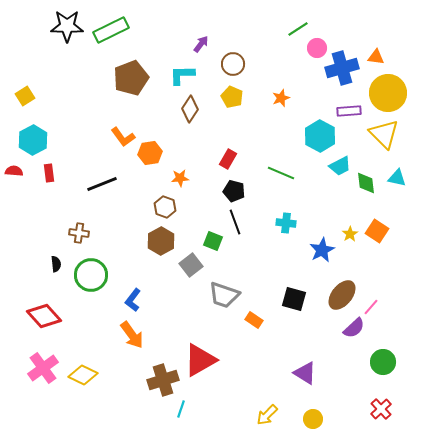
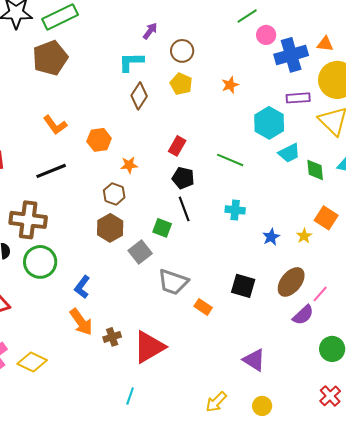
brown pentagon: (131, 78) -> (50, 58), moved
orange L-shape: (123, 137) -> (55, 125), moved
brown cross: (79, 233) -> (28, 220), size x1.8
yellow star: (350, 234) -> (304, 236), moved
blue star: (322, 250) -> (271, 237), size x0.7
brown cross: (163, 380) -> (112, 337), moved, size x0.6

